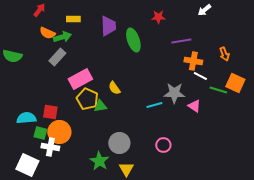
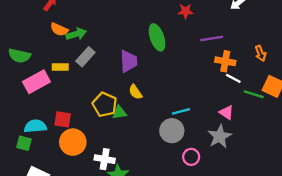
yellow rectangle: (73, 19) -> (60, 67), moved
purple trapezoid: (108, 26) -> (129, 61), moved
gray rectangle: (57, 57) -> (85, 57), moved
pink rectangle: (80, 79) -> (36, 82), moved
gray star: (174, 93) -> (220, 136), moved, turned -30
green square: (40, 133) -> (24, 143), moved
gray circle: (119, 143) -> (172, 131), moved
white cross: (50, 147) -> (105, 159), moved

